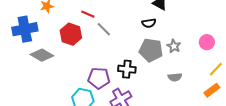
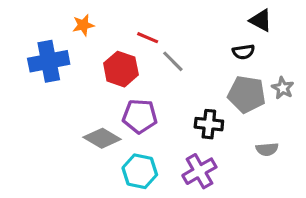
gray diamond: (42, 55) -> (102, 138), moved
gray semicircle: (175, 77) -> (267, 149), moved
purple pentagon: (99, 78) -> (140, 116), moved

